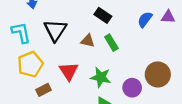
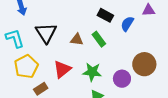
black rectangle: (103, 15) -> (105, 15), moved
blue semicircle: (145, 19) -> (127, 24), moved
red triangle: (69, 71) -> (62, 69), turned 30

